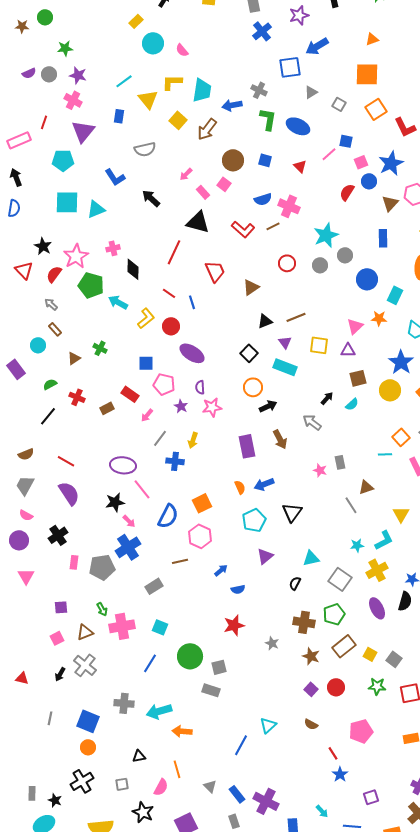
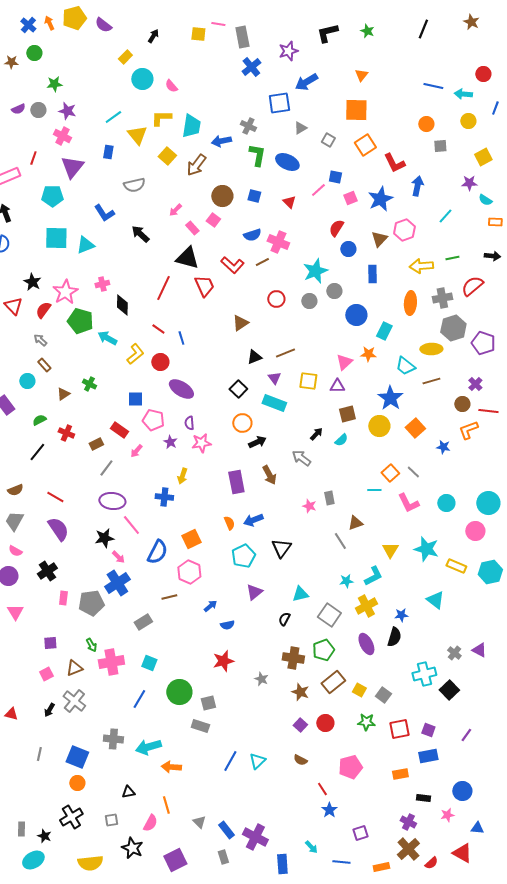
orange triangle: (372, 39) -> (361, 75), turned -32
blue circle: (369, 181) -> (348, 249), moved
red trapezoid: (215, 271) -> (204, 286), moved
gray line: (160, 438) -> (106, 468), moved
blue line: (241, 745) -> (230, 761), moved

